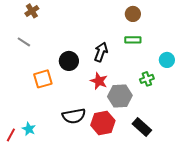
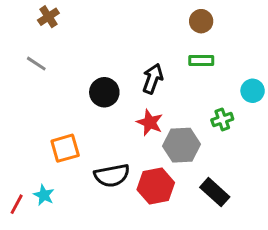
orange square: (43, 79) -> (65, 148), moved

